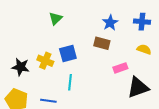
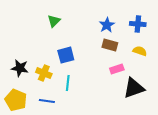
brown rectangle: (102, 43) -> (110, 45), moved
yellow cross: (45, 61) -> (44, 73), moved

